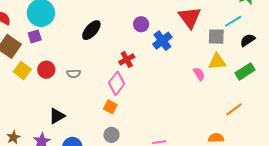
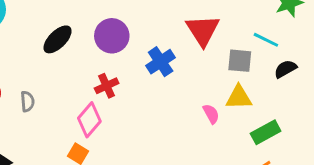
cyan line: (233, 21) -> (266, 40), turned 54
purple circle: (141, 24) -> (112, 36), moved, size x1.5
green rectangle: (245, 71) -> (266, 132), moved
gray semicircle: (74, 74) -> (27, 101), turned -96

